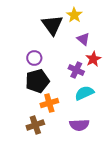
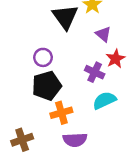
brown cross: (35, 125) -> (22, 140), moved
purple semicircle: (79, 125) -> (75, 140), moved

